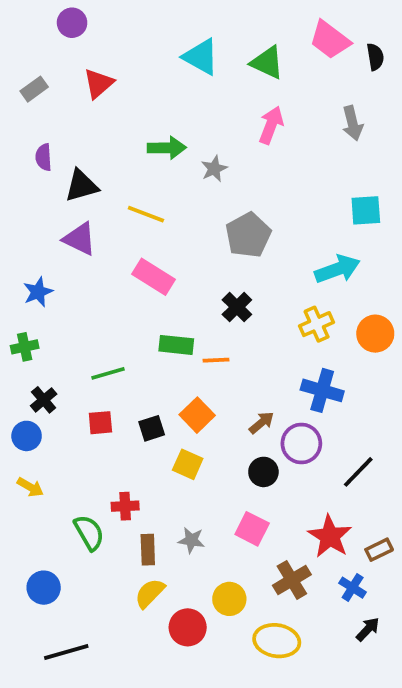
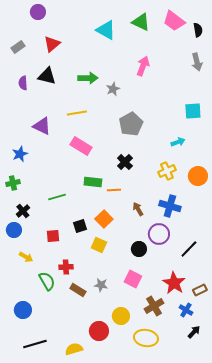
green triangle: (267, 63) -> (141, 22), moved
gray arrow: (353, 123) -> (197, 62), moved
black triangle: (81, 186) -> (47, 76), moved, turned 30
yellow line: (146, 214) -> (77, 113), turned -30
cyan arrow: (337, 269) -> (178, 142), size x0.6
red square: (100, 423) -> (53, 236), moved
brown arrow: (262, 423) -> (138, 209), moved, turned -80
yellow arrow: (30, 487) -> (26, 257), moved
brown rectangle: (148, 550) -> (78, 290), turned -56
yellow semicircle: (150, 593) -> (74, 349), moved, turned 30

